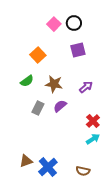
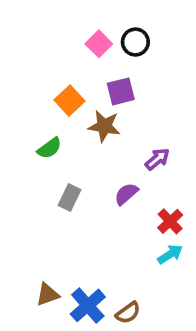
purple square: (78, 50) -> (121, 91), moved
brown star: (54, 84) -> (104, 126), moved
purple semicircle: (60, 106) -> (126, 194), moved
brown semicircle: (83, 171) -> (128, 313), moved, turned -48

